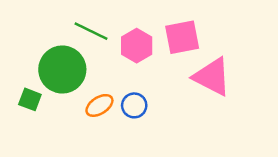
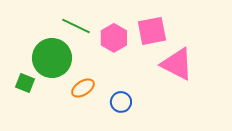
blue circle: (134, 105) -> (121, 102), moved

